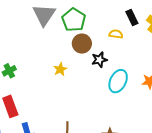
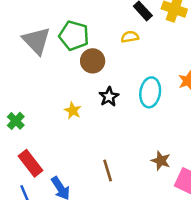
black star: (99, 60) -> (109, 97), moved
yellow star: (60, 69) -> (73, 111), moved

